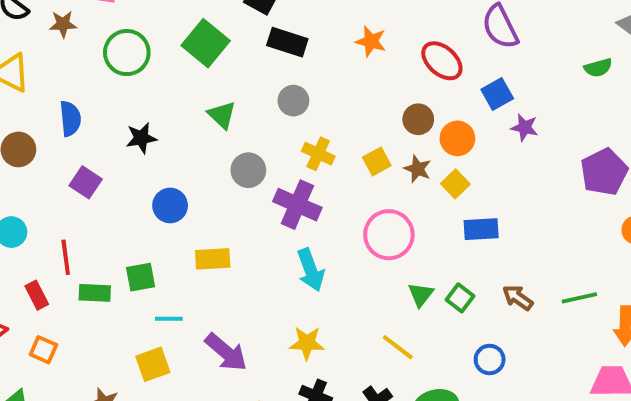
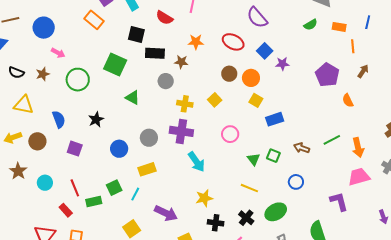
brown star: (418, 169) -> (181, 62), moved
gray circle: (248, 170) -> (149, 138), moved
pink circle: (389, 235) -> (230, 134), size x0.7
cyan line: (169, 319) -> (135, 194), moved, turned -48

